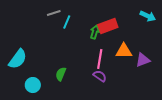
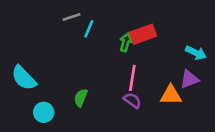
cyan arrow: (148, 16) -> (196, 53), moved
orange triangle: (124, 51) -> (171, 95), moved
cyan semicircle: (18, 59) -> (24, 78), turned 100

